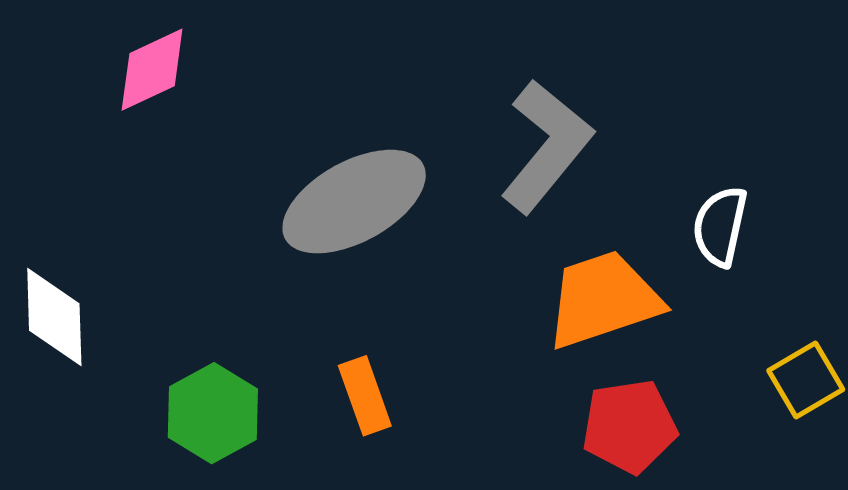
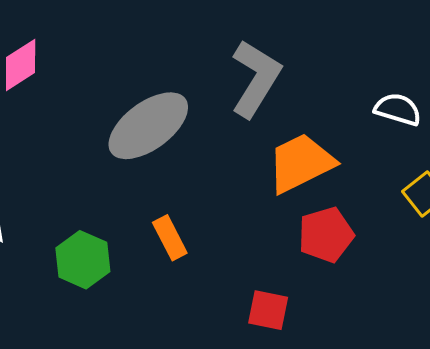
white semicircle: (720, 226) -> (398, 109), moved, turned 102

